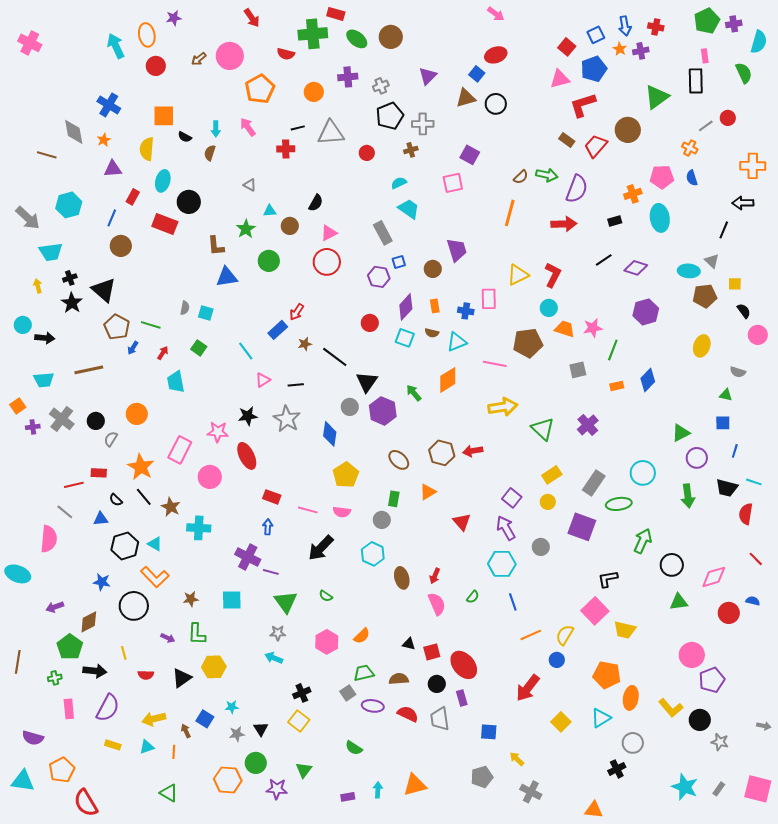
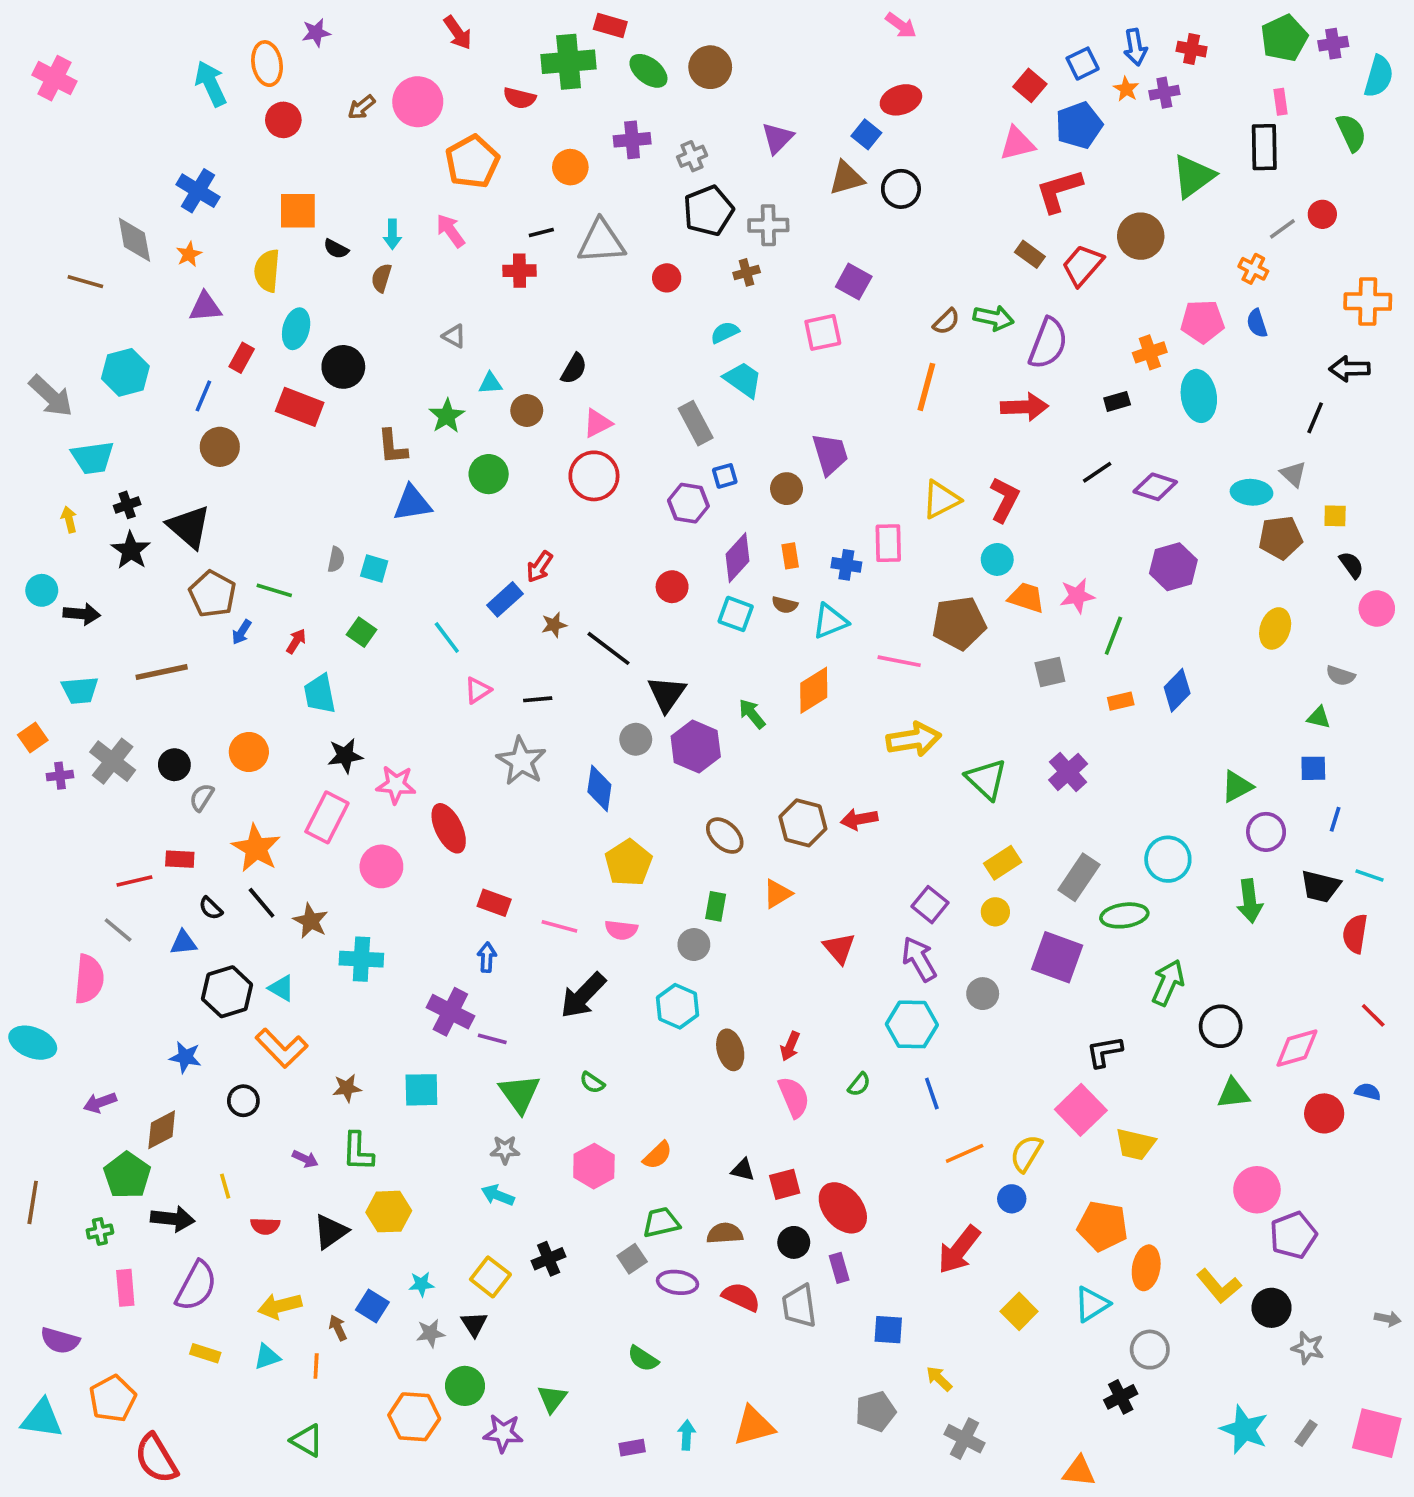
black star: (248, 416) -> (345, 756), moved
black circle: (134, 606) -> (243, 1101), size x0.6
yellow square: (299, 721) -> (490, 1277), moved

